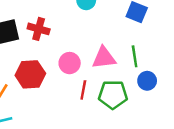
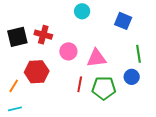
green line: (135, 56) -> (138, 54), moved
pink circle: (70, 63) -> (68, 51), moved

